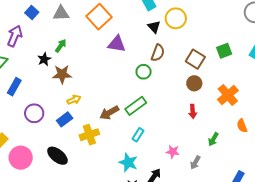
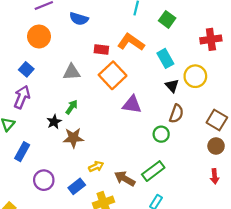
blue square: (32, 12) -> (26, 69), moved
yellow arrow: (74, 100) -> (96, 166), moved
brown arrow: (109, 113) -> (125, 179), turned 60

